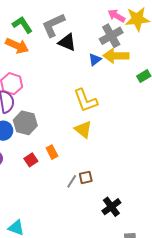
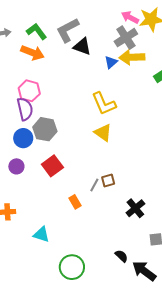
orange rectangle: (52, 152) -> (75, 202), moved
red square: (31, 160) -> (52, 166), size x1.5

